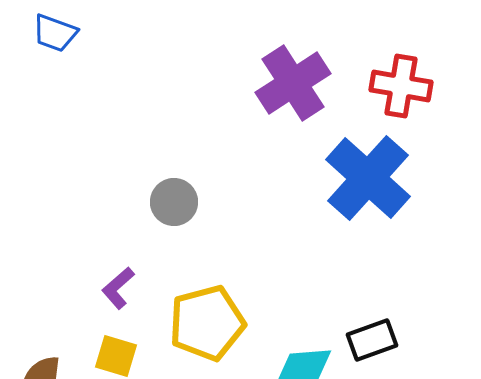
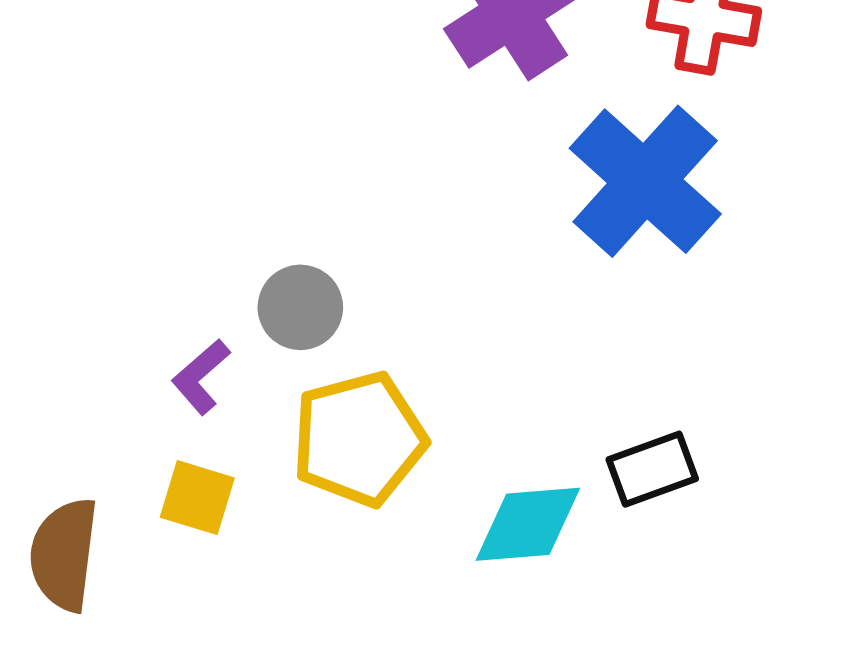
gray circle: (174, 202) -> (300, 307), moved

